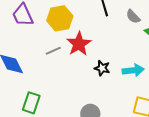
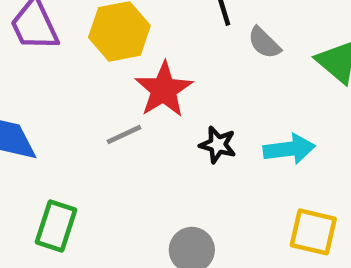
gray semicircle: (133, 17) -> (264, 43), moved
gray line: (53, 51) -> (124, 134), moved

